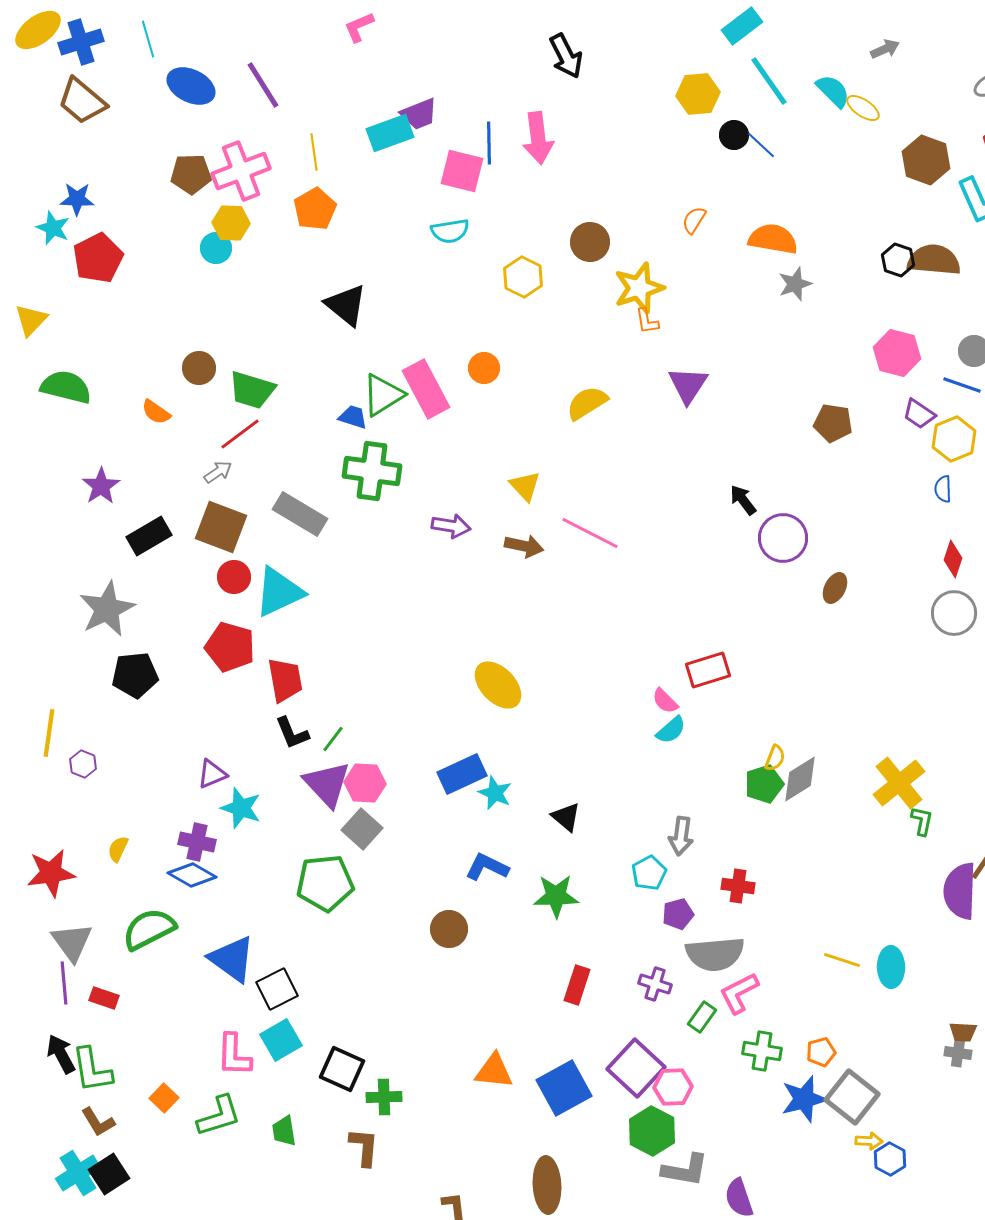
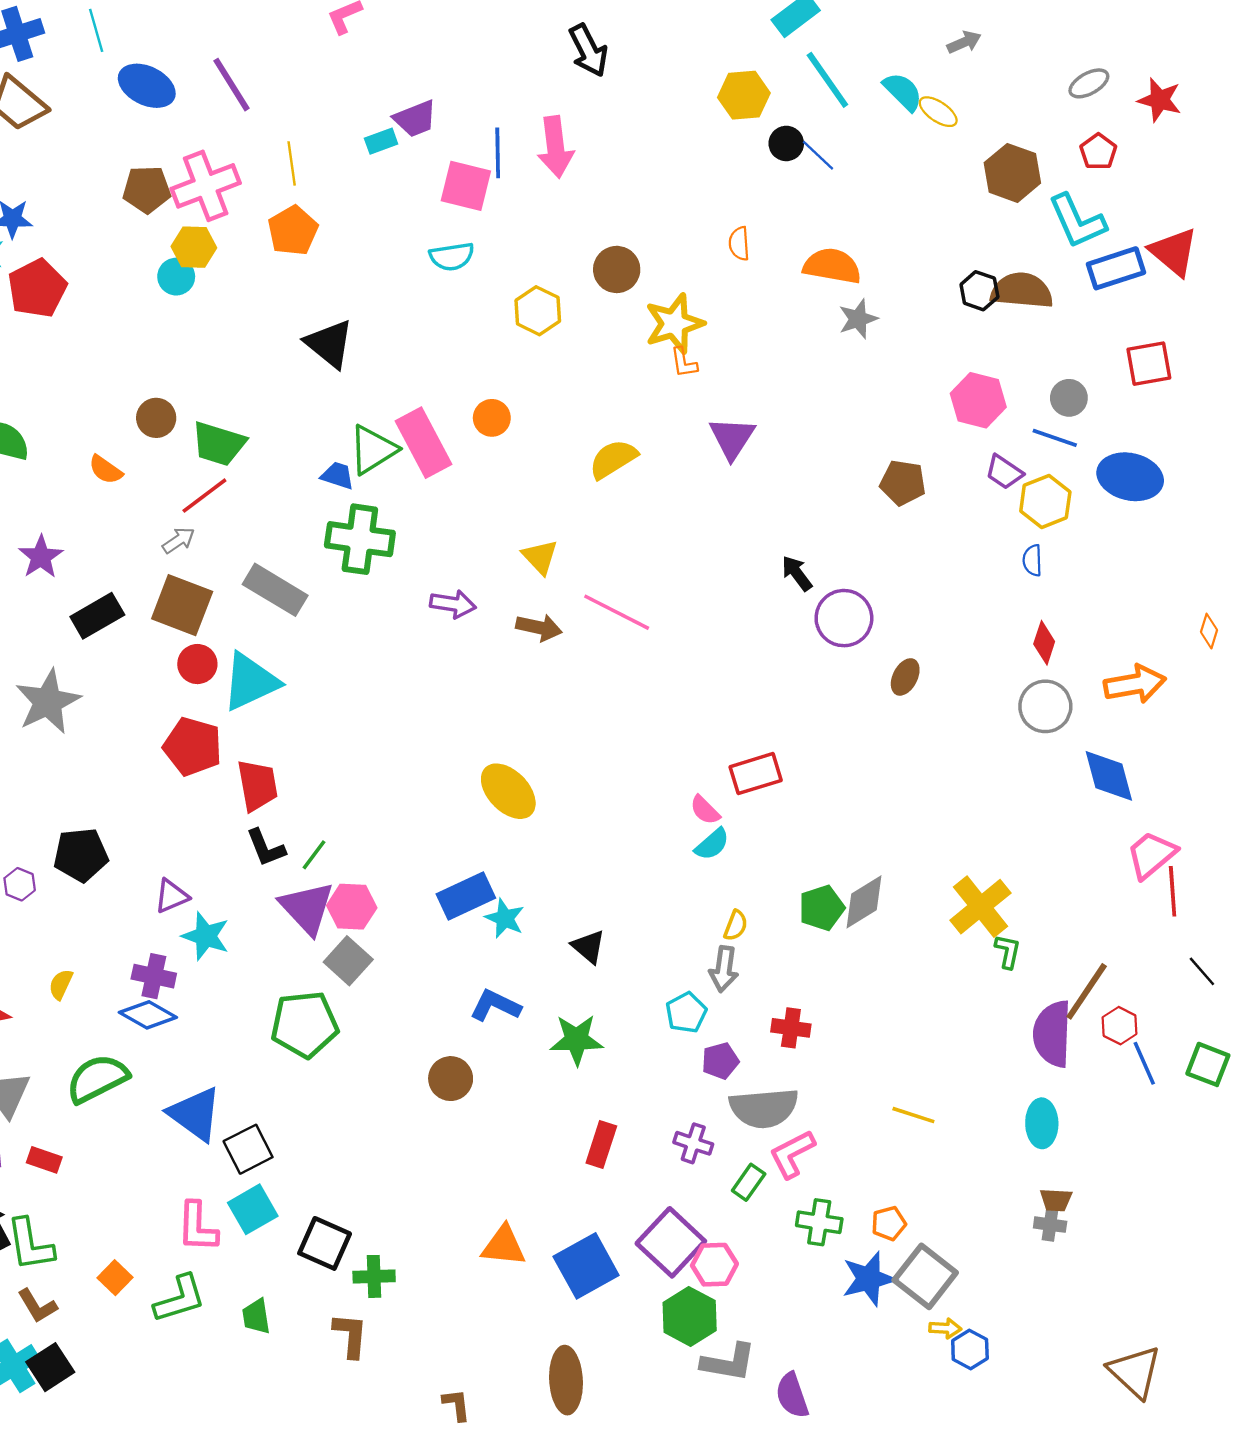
cyan rectangle: (390, 133) -> (381, 141), size x0.6
orange semicircle: (694, 220) -> (739, 244), turned -36
black pentagon: (135, 675) -> (81, 855), moved
yellow semicircle: (775, 758) -> (736, 925), moved
cyan ellipse: (891, 967) -> (1042, 1123), moved

